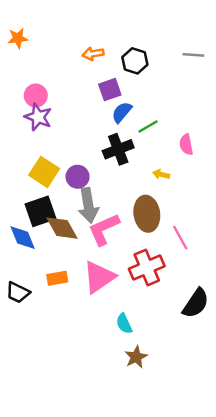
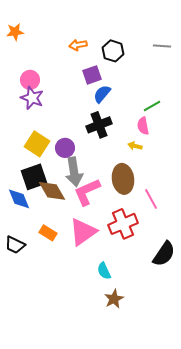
green line: (148, 127) -> (152, 106), moved
pink semicircle: (186, 144) -> (143, 126), moved
orange rectangle: (57, 278) -> (48, 233), turned 42

